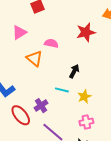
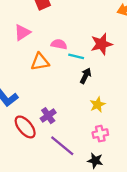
red star: (86, 32) -> (102, 44), moved
orange triangle: (34, 58) -> (40, 62), turned -48
cyan line: (62, 90) -> (76, 56), moved

